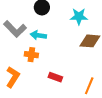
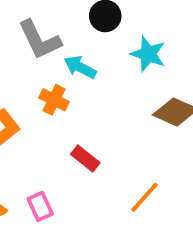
cyan star: (79, 16) -> (148, 54), moved

